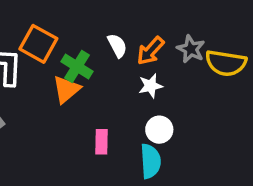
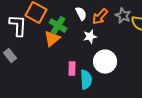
white star: (151, 86) -> (90, 37), moved
white circle: (159, 130) -> (105, 62), size x1.5
cyan semicircle: (151, 161) -> (86, 80), moved

